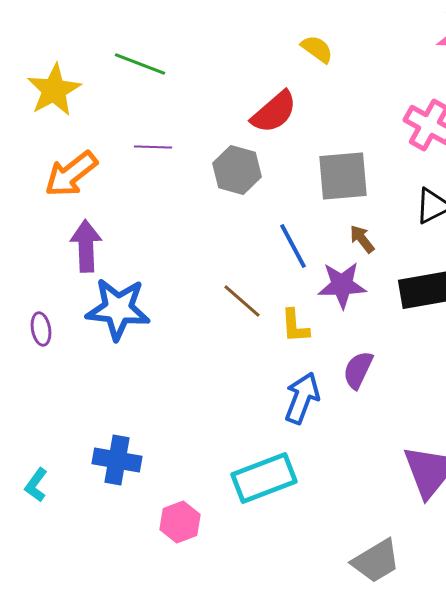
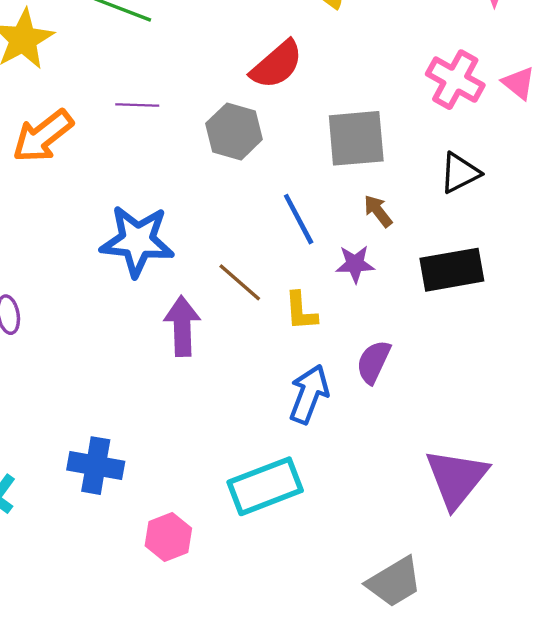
purple arrow: (86, 246) -> (182, 326), moved
purple star: (342, 285) -> (355, 264), size x0.7
blue star: (118, 309) -> (137, 241), moved

